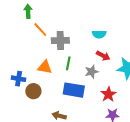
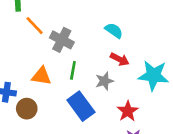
cyan semicircle: (99, 34) -> (114, 30), turned -144
gray cross: (60, 41) -> (62, 40), turned 30
blue rectangle: (74, 90) -> (81, 106), turned 45

